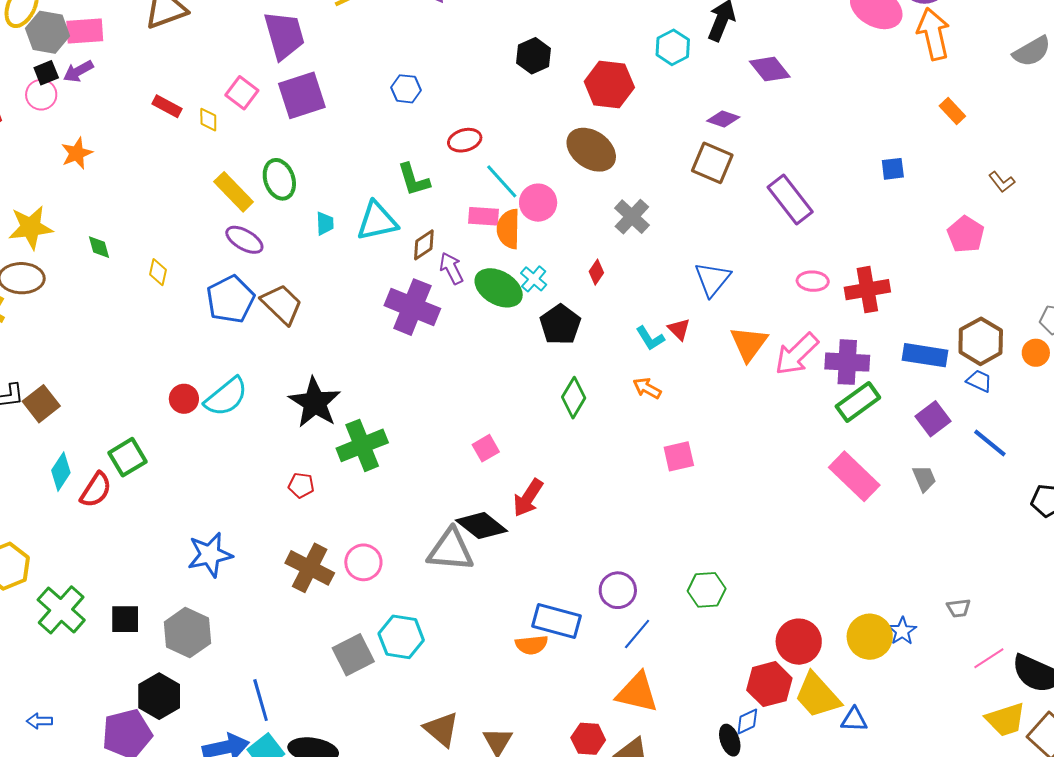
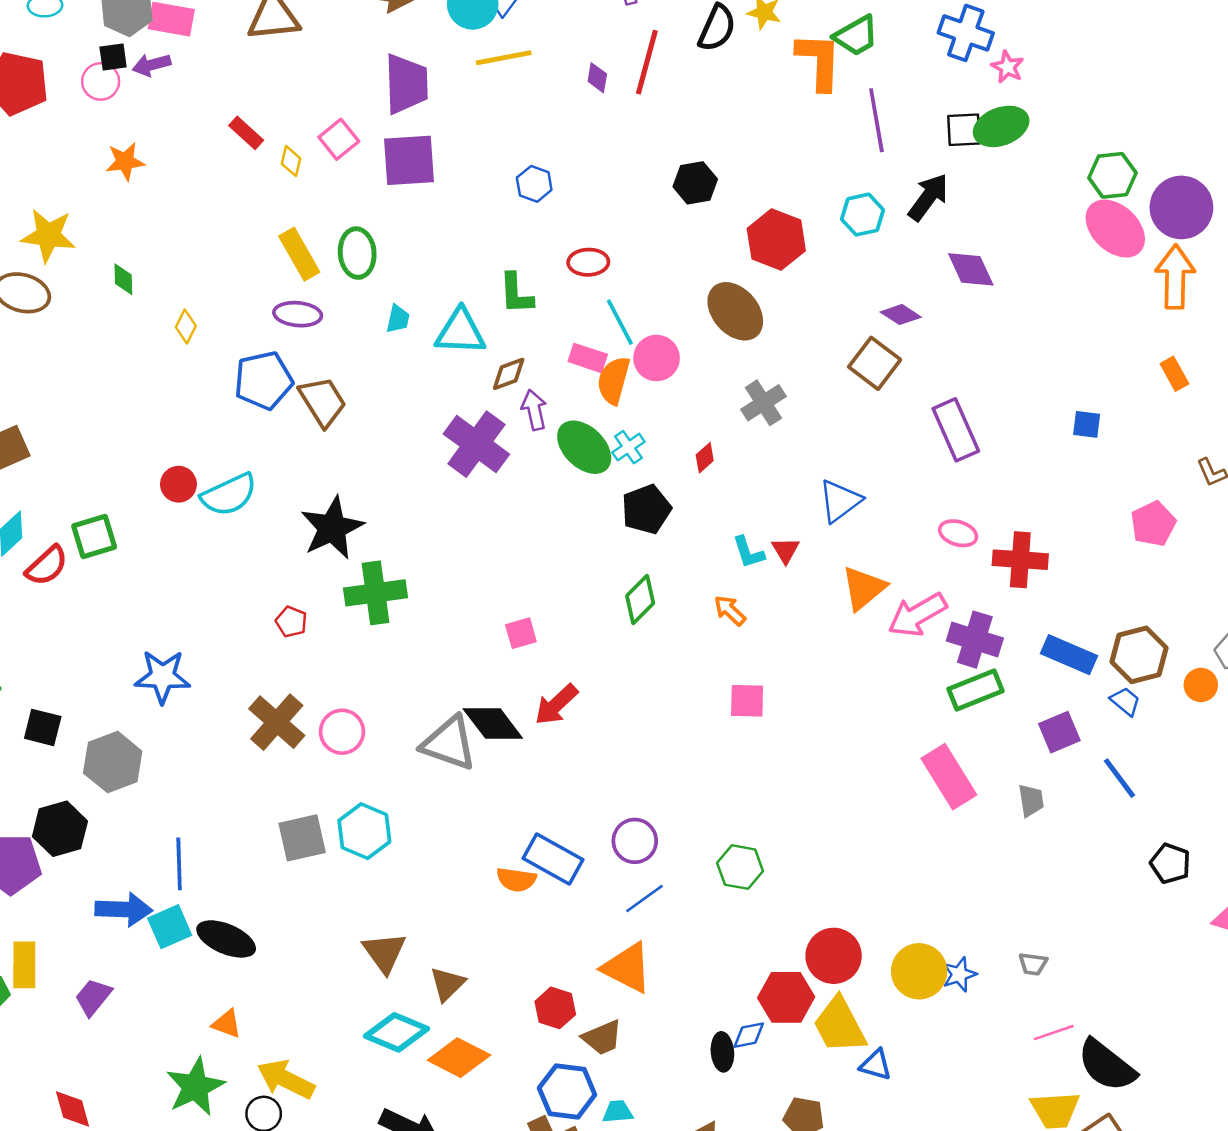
purple ellipse: (244, 240) -> (298, 314), turned -39

